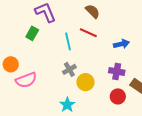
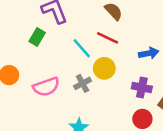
cyan line: (68, 41) -> (82, 48), turned -30
pink semicircle: (26, 80) -> (46, 87), moved
yellow circle: (85, 82) -> (104, 68), moved

